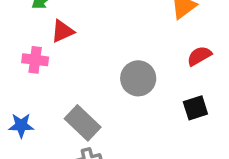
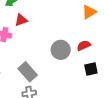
red semicircle: (199, 56) -> (84, 46), moved

